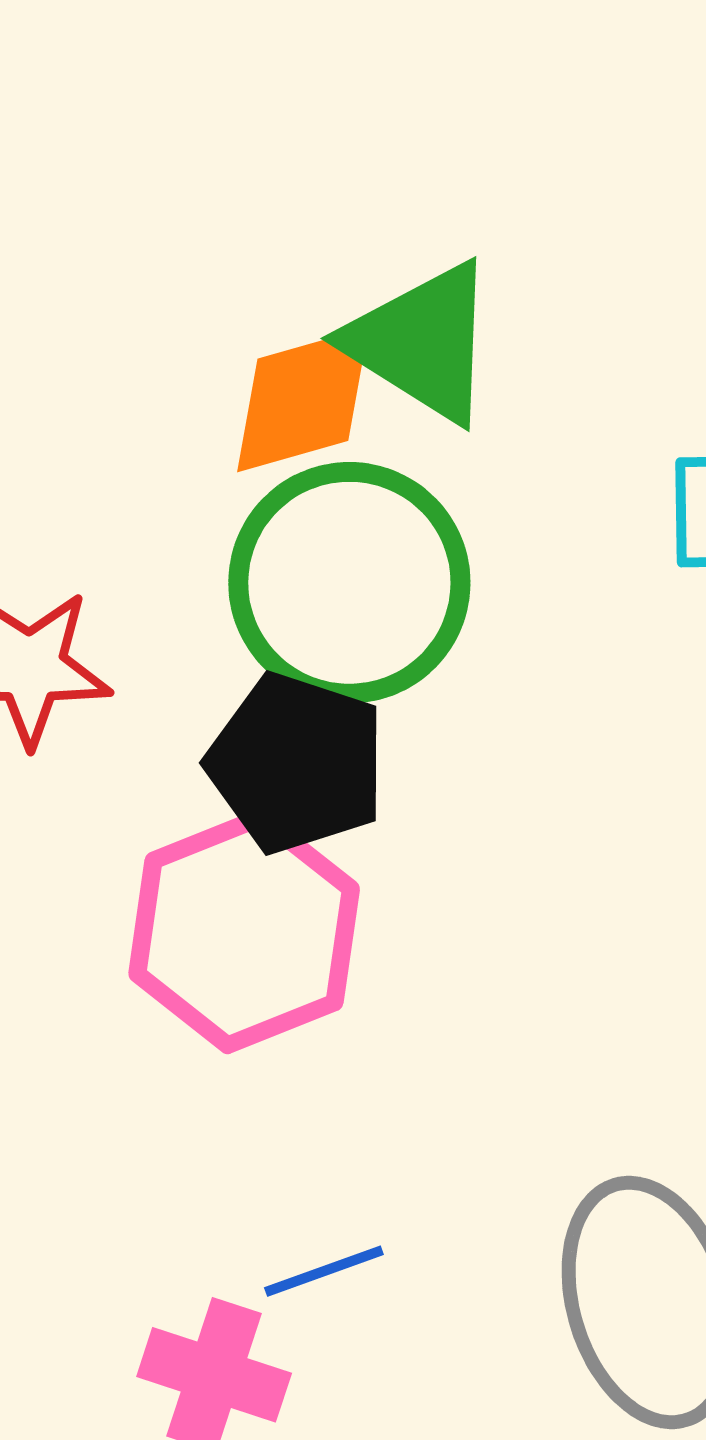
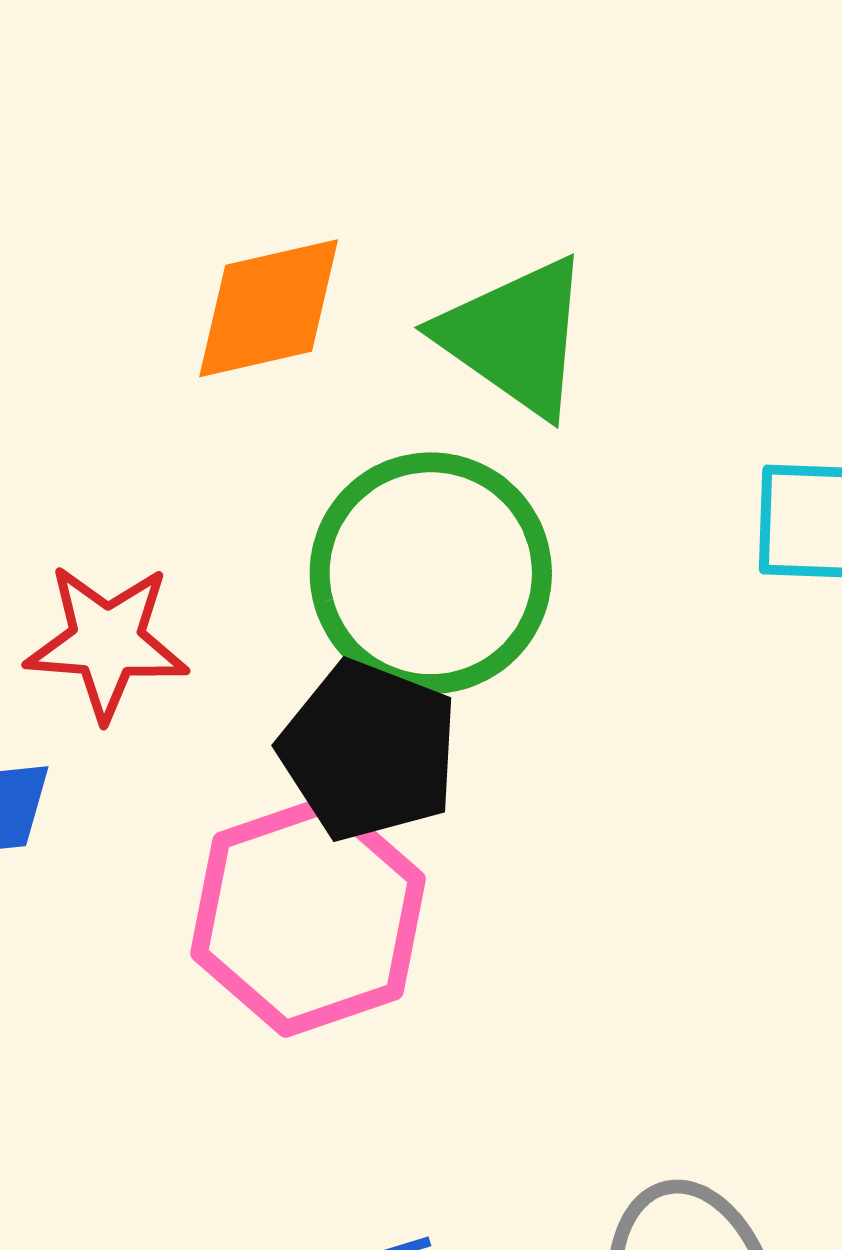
orange diamond: (303, 400) -> (269, 308), moved

